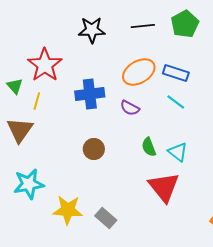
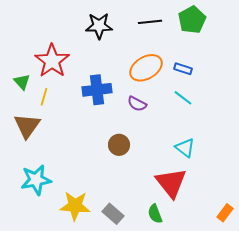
blue rectangle: (176, 73) -> (183, 69), size x0.7
green semicircle: (149, 147) -> (155, 214), moved
brown circle: (94, 149) -> (119, 145), moved

